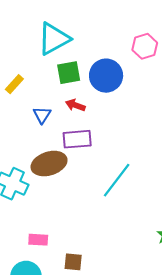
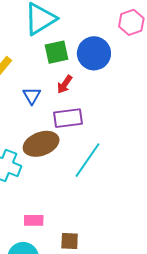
red arrow: (75, 105) -> (65, 84), turned -72
cyan line: (117, 180) -> (87, 160), moved

